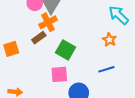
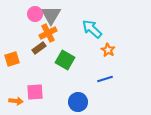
cyan arrow: (119, 15) -> (92, 29), moved
pink square: (59, 74) -> (35, 92), moved

